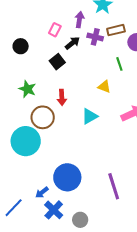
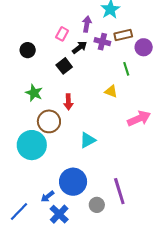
cyan triangle: (90, 116) -> (88, 140), moved
gray circle: (80, 220) -> (97, 205), moved

